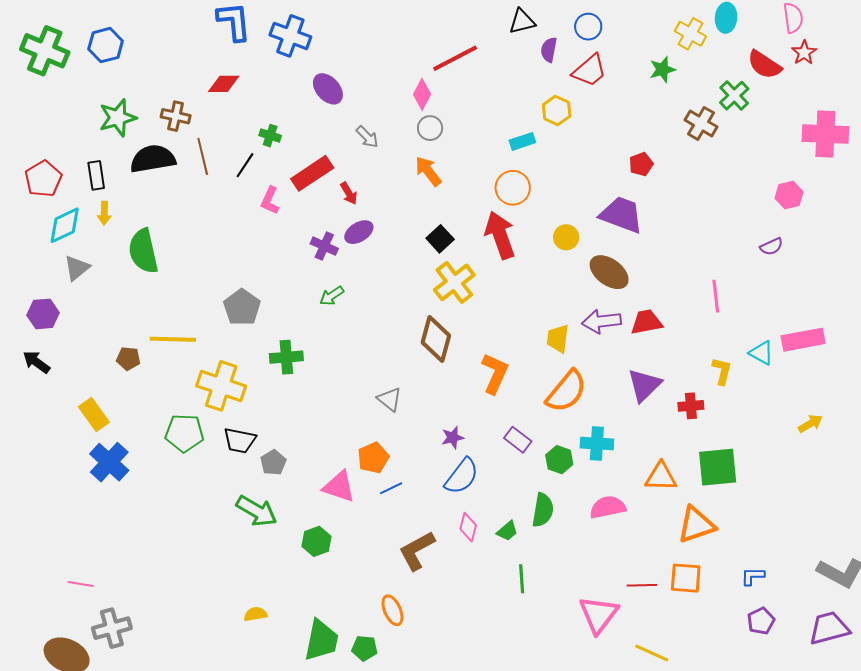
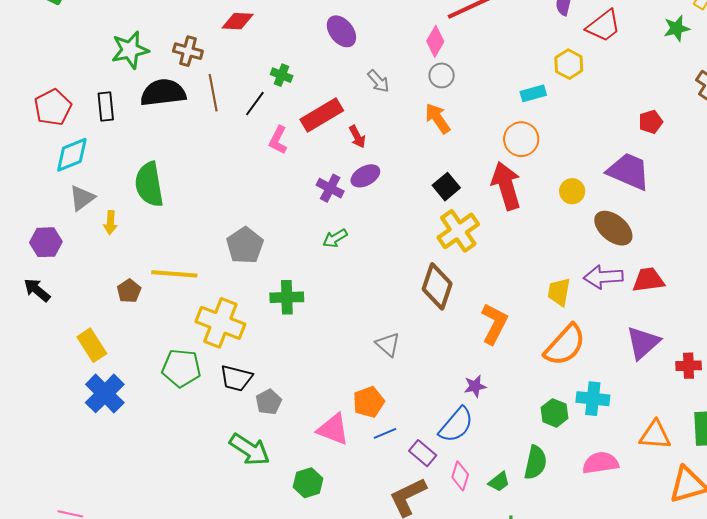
yellow arrow: (104, 213) -> (110, 223), moved
brown pentagon: (128, 359) -> (129, 291), turned 30
purple star: (453, 438) -> (475, 386), moved
purple rectangle: (518, 440) -> (423, 453), moved

